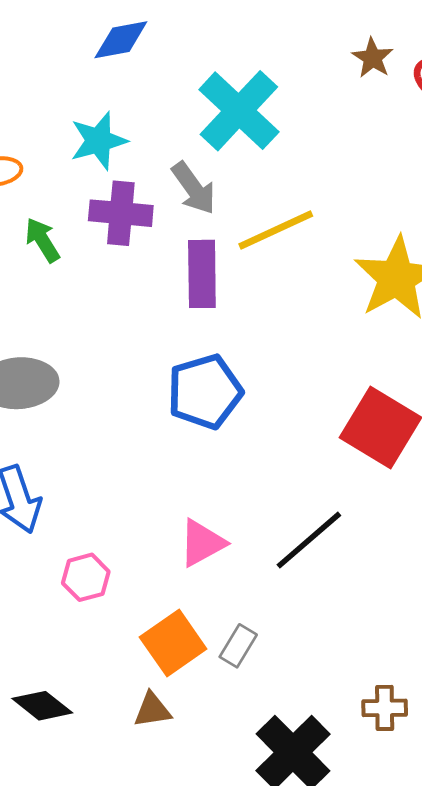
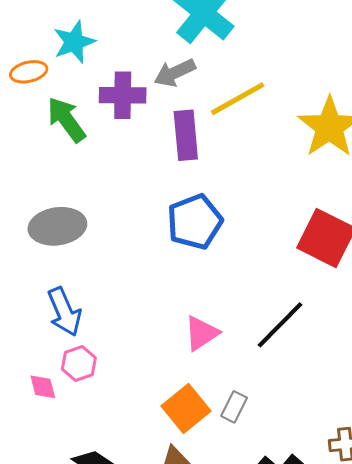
cyan star: (99, 141) -> (74, 42), moved
gray arrow: (194, 188) -> (175, 73), turned 105
green arrow: (42, 240) -> (66, 120), size x1.4
pink hexagon: (86, 577) -> (79, 363), moved

